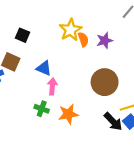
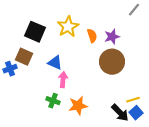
yellow star: (70, 30) -> (68, 27), moved
black square: (22, 35) -> (35, 32), size x1.5
brown circle: (105, 82) -> (112, 62), moved

